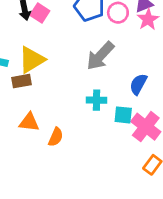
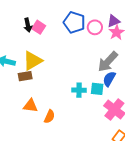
gray arrow: (100, 56) -> (108, 62), moved
cyan square: (123, 115) -> (97, 89), moved

